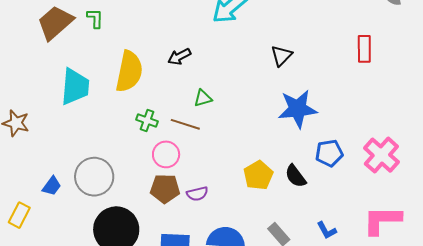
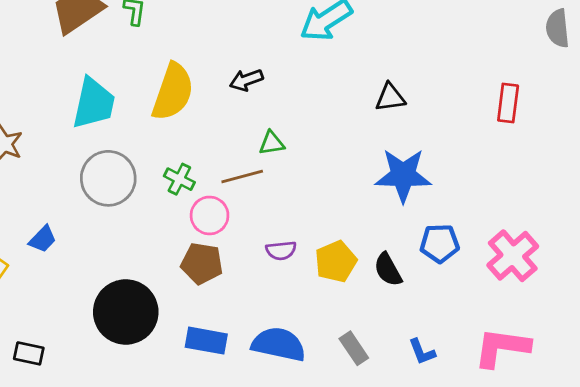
black triangle: (282, 56) -> (390, 97), turned 30
green cross: (147, 121) -> (179, 179), moved
brown line: (185, 124) -> (242, 177), turned -40
gray circle: (94, 177) -> (108, 178), moved
purple semicircle: (197, 194) -> (281, 251), moved

